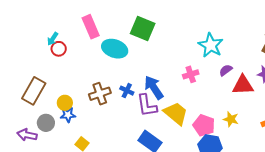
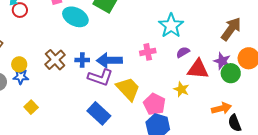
blue arrow: (154, 87) -> (109, 60), turned -65
blue cross: (127, 91) -> (82, 60), turned -32
brown cross: (100, 94) -> (55, 60), turned -30
purple L-shape: (147, 105) -> (100, 77), turned -70
yellow star: (231, 119) -> (181, 89), moved

